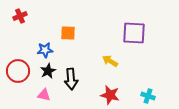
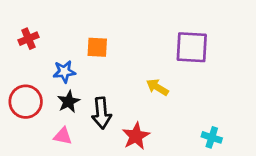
red cross: (20, 16) -> (28, 39), moved
red star: (110, 95) -> (136, 136), moved, turned 30

